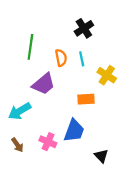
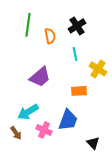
green line: (30, 47) -> (28, 25), moved
orange semicircle: (61, 58) -> (50, 36), moved
cyan arrow: (20, 111) -> (28, 112), moved

